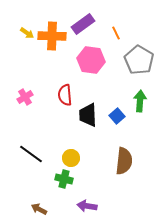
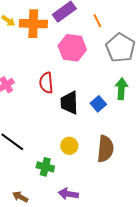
yellow circle: (71, 158) -> (69, 146), moved

